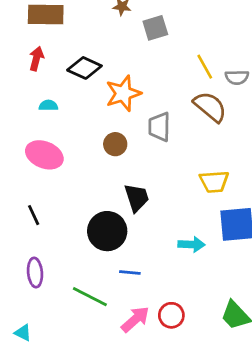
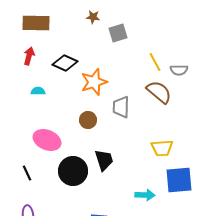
pink ellipse: (44, 155) -> (47, 140), moved
black circle: (107, 231) -> (73, 171), moved

